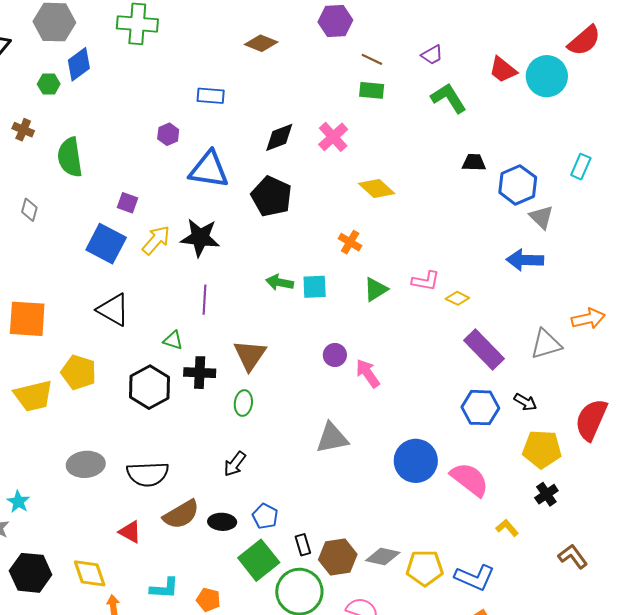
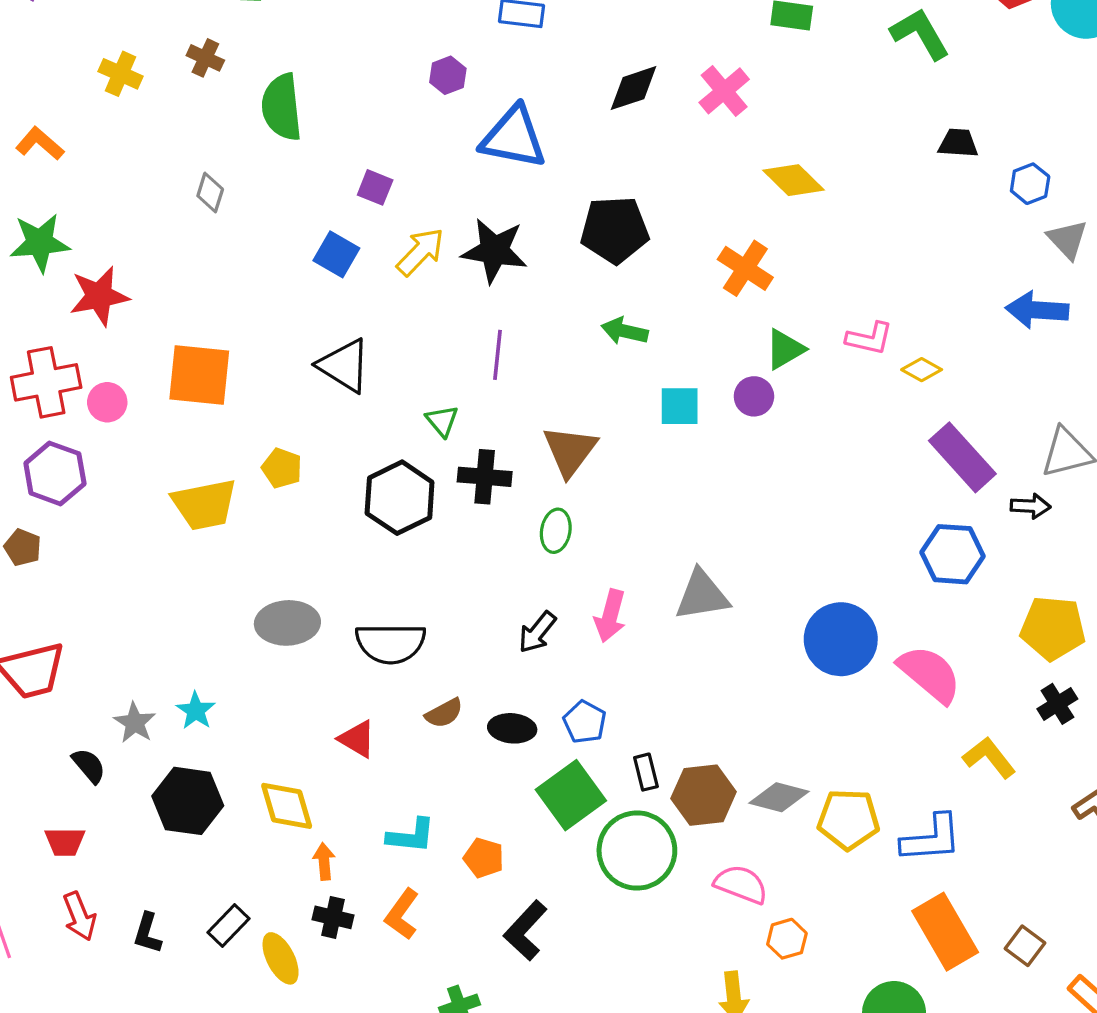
blue hexagon: (518, 185) -> (1030, 184), size x0.6
black pentagon: (272, 196) -> (615, 230), moved, turned -30
orange cross: (350, 242) -> (745, 268), size x1.4
blue square: (106, 244) -> (336, 254), size x0.7
cyan square: (315, 287) -> (680, 406), moved
green triangle: (173, 340) -> (442, 421), turned 30
purple circle: (335, 355) -> (754, 396), moved
yellow pentagon: (79, 372) -> (282, 468), size x0.7
pink arrow: (368, 373) -> (610, 616), moved, turned -132
black arrow: (525, 402) -> (1030, 506), moved, turned -30
cyan star: (18, 502) -> (196, 711), moved
brown semicircle: (181, 514) -> (444, 713), size x0.6
yellow L-shape: (507, 528) -> (989, 758), size x1.4
blue L-shape: (475, 577) -> (931, 839), turned -30

